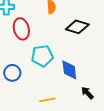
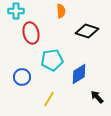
blue diamond: (69, 70) -> (79, 74), turned 65
yellow line: (47, 100) -> (49, 99), moved, turned -49

